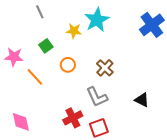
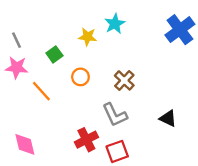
gray line: (40, 12) -> (17, 40), moved
cyan star: (97, 20) -> (115, 24), size x0.7

